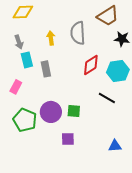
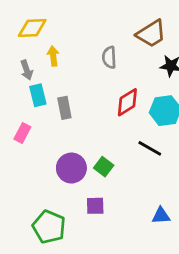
gray semicircle: (78, 33) -> (109, 57), size x0.7
yellow arrow: (51, 38) -> (53, 56), moved
green square: (74, 111) -> (104, 167), turned 32
green pentagon: (25, 120) -> (49, 227), moved

